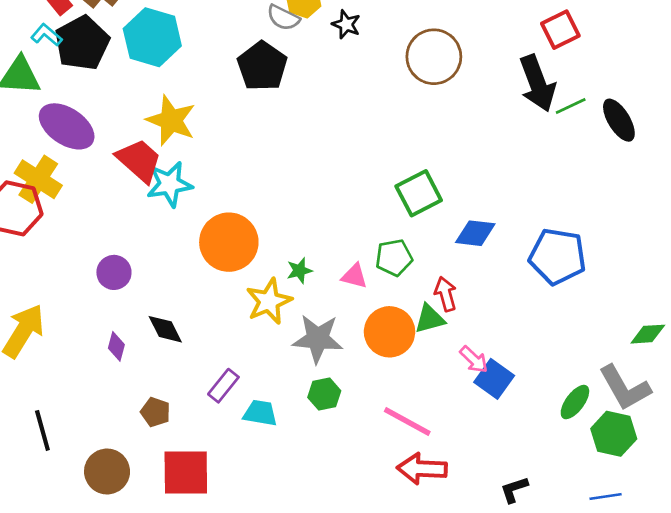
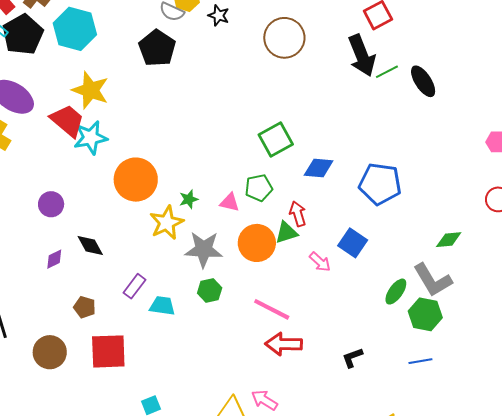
purple diamond: (116, 346) -> (54, 259), turned 50
blue square: (494, 379) -> (353, 243), moved

